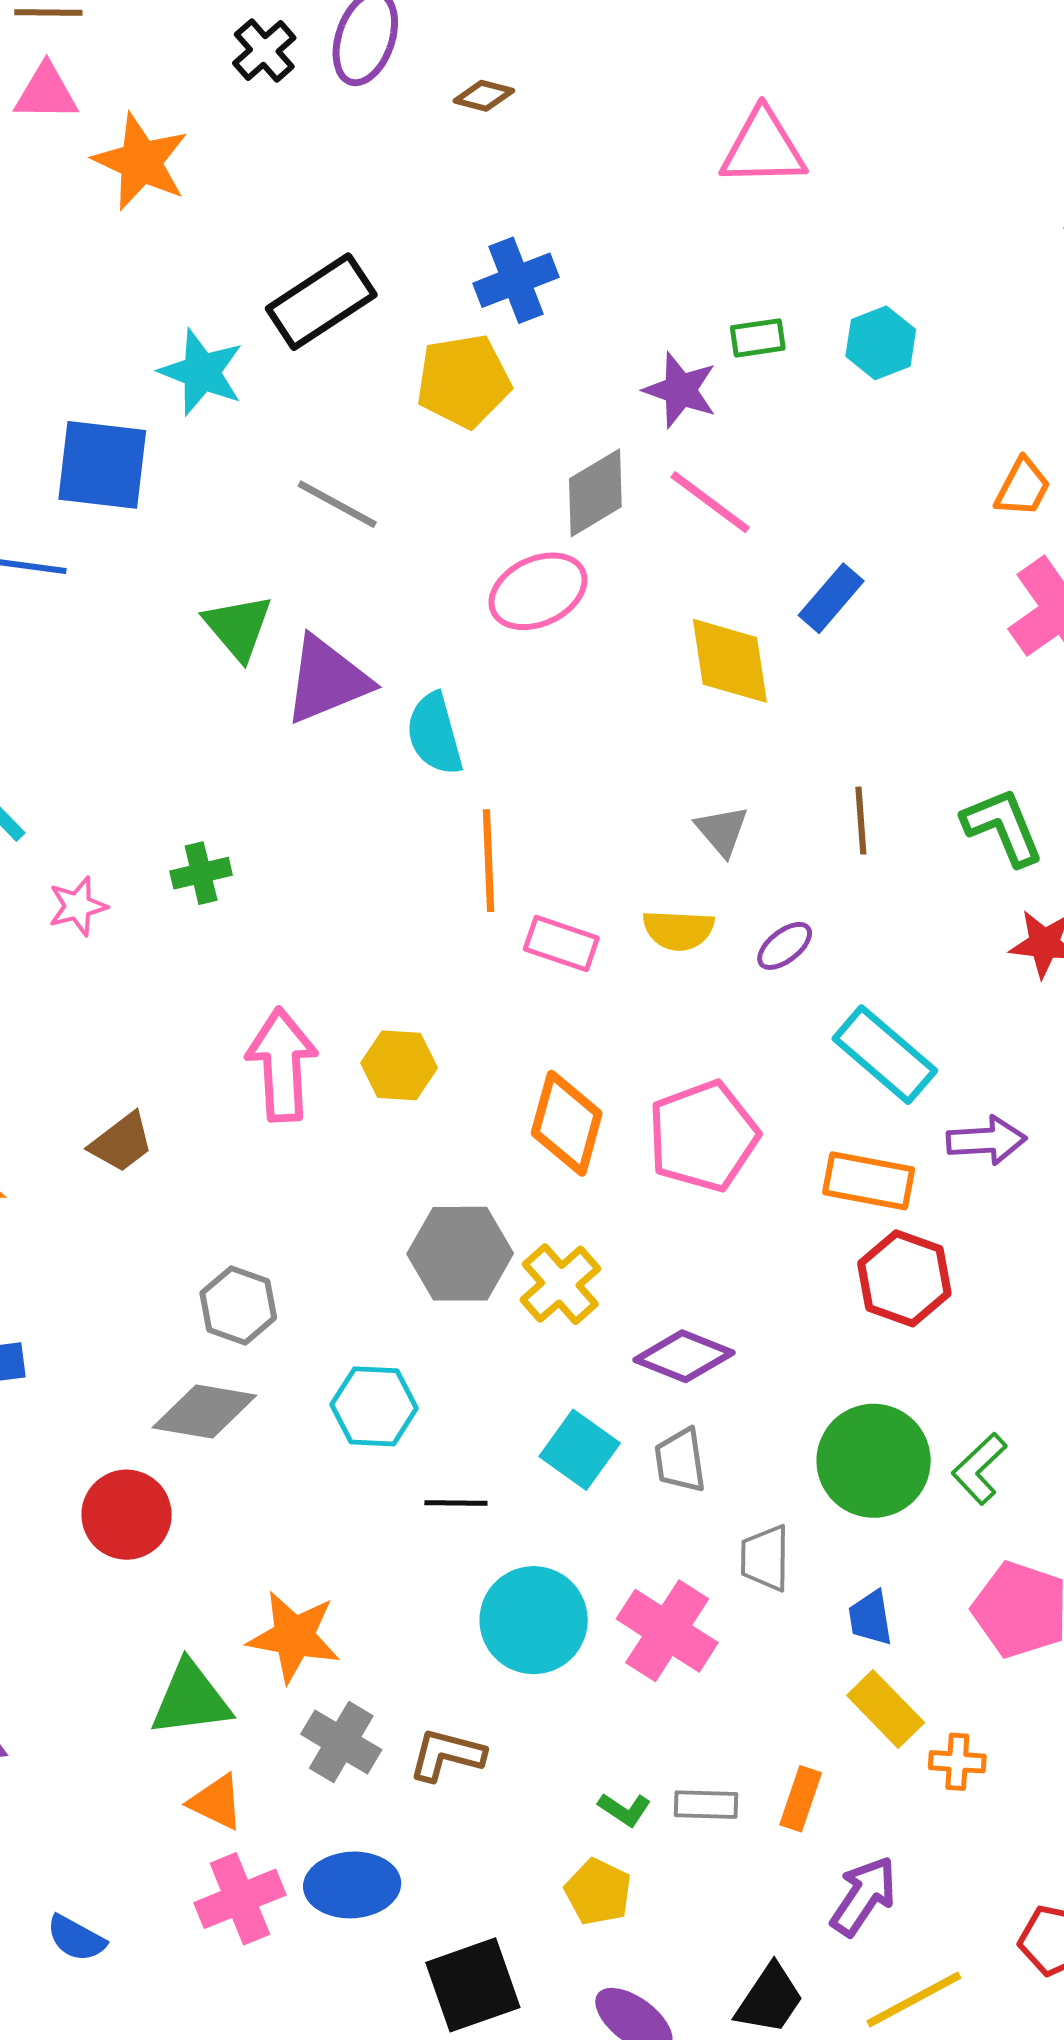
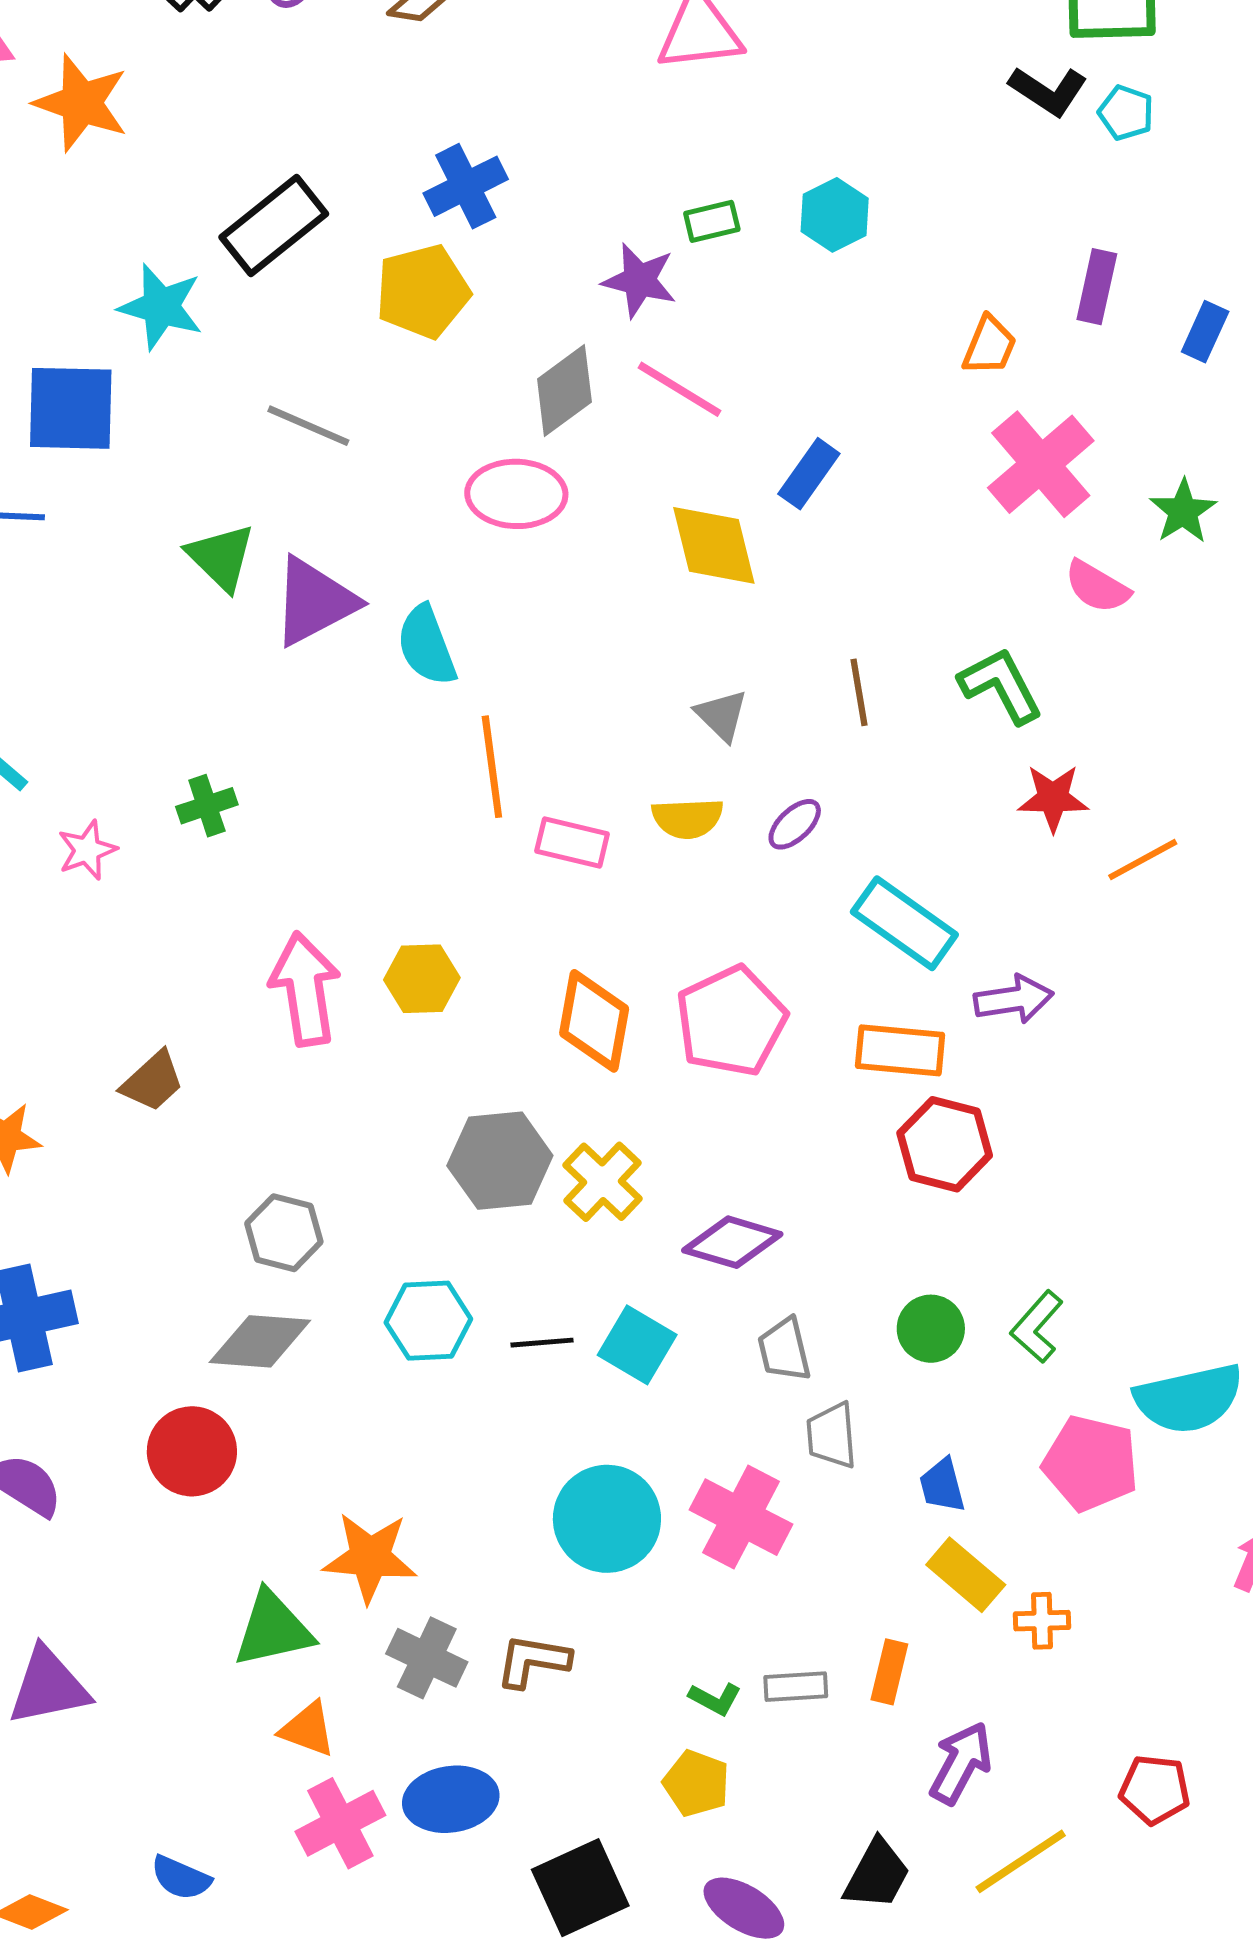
pink ellipse: (538, 591) -> (516, 494), turned 32
gray trapezoid: (680, 1460) -> (784, 1350), moved
green circle: (874, 1461) -> (931, 1329), size x0.6
black line: (456, 1503) -> (542, 1343), moved

